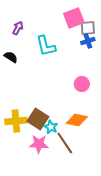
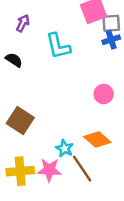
brown square: (38, 119) -> (20, 121), moved
orange diamond: (77, 120) -> (97, 140), turned 30
yellow cross: (16, 121) -> (20, 171), moved

